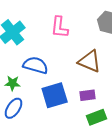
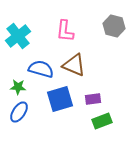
brown triangle: (90, 61) -> (74, 65), moved

